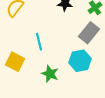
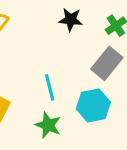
cyan line: (39, 42) -> (50, 87), moved

